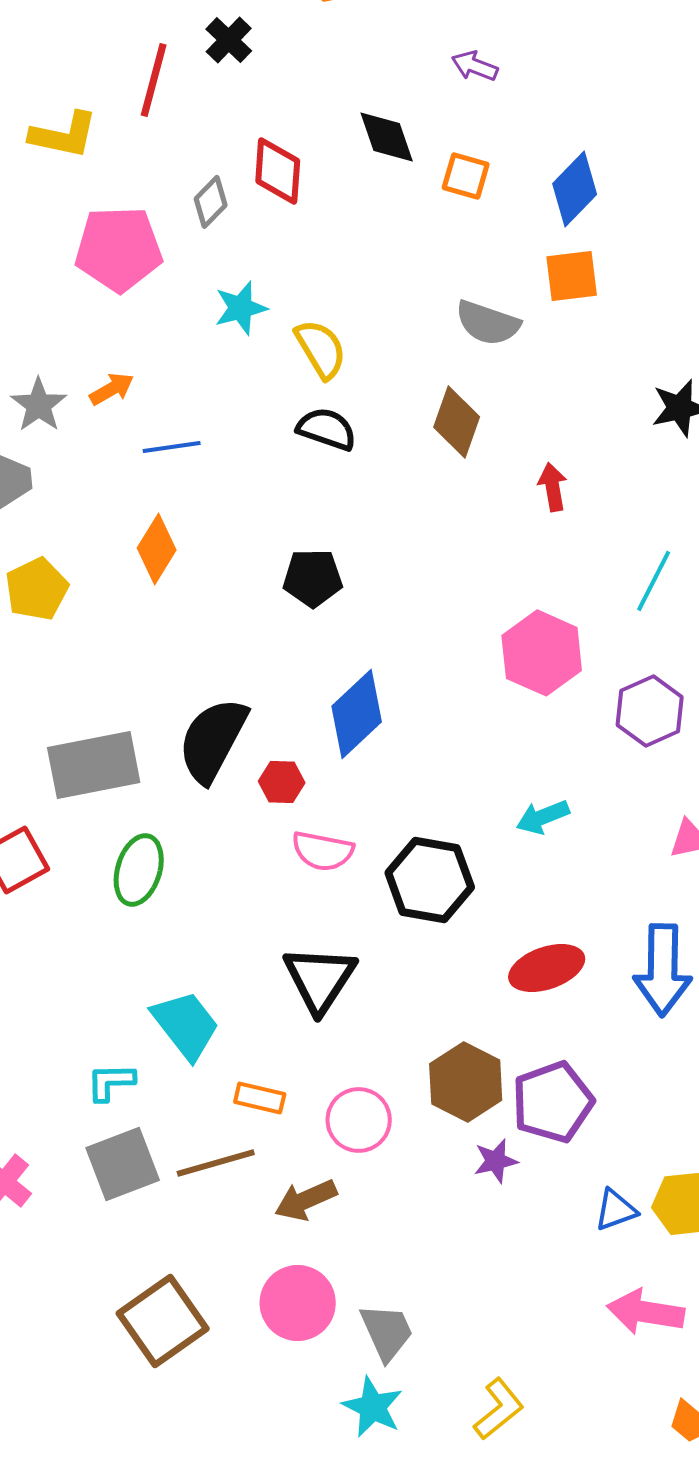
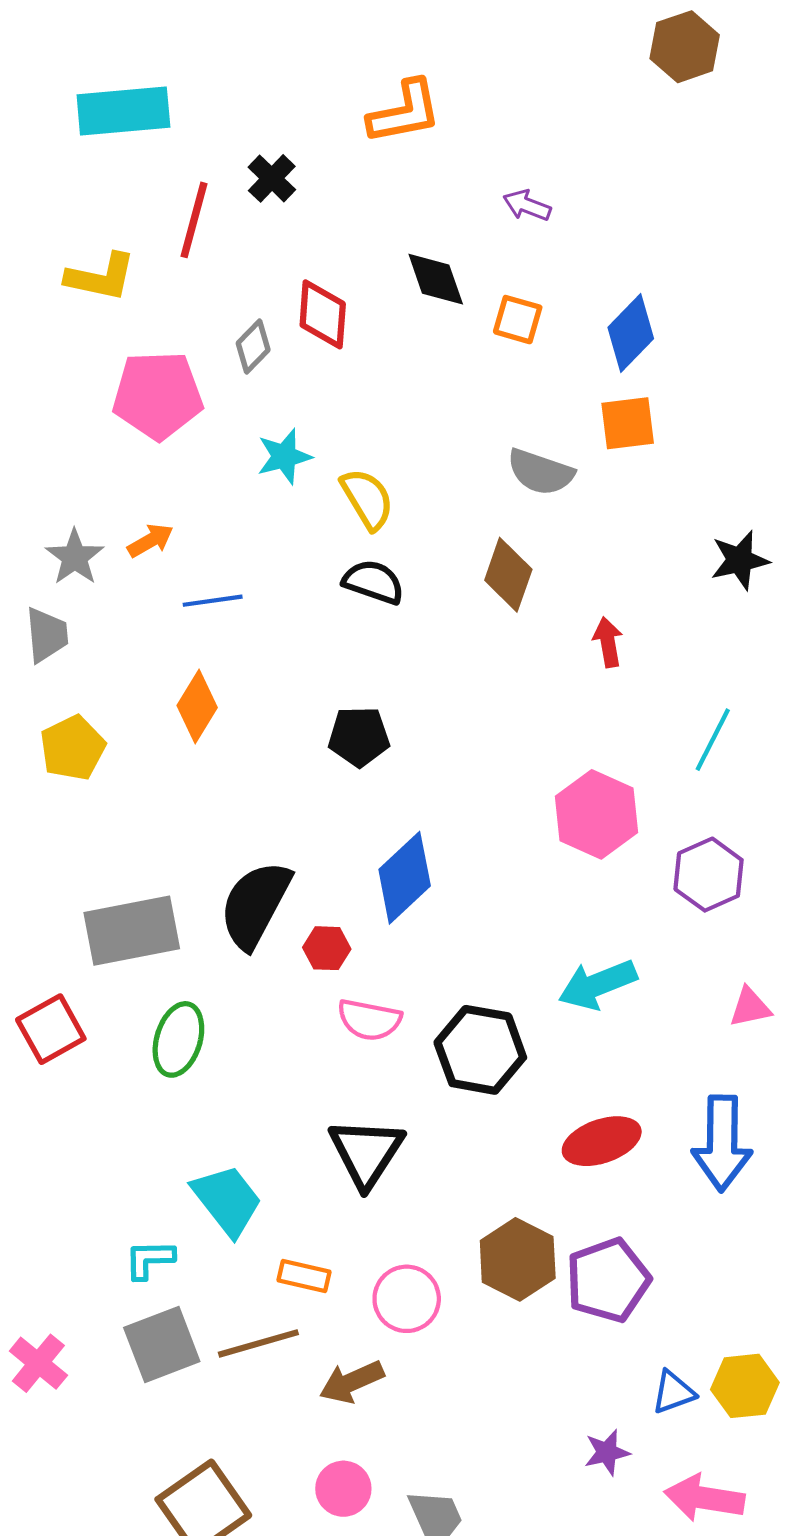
cyan arrow: (543, 817) -> (598, 984), size x1.4
purple star: (496, 1161) -> (607, 1452), moved
pink circle: (298, 1303) -> (343, 1489), size x0.7

